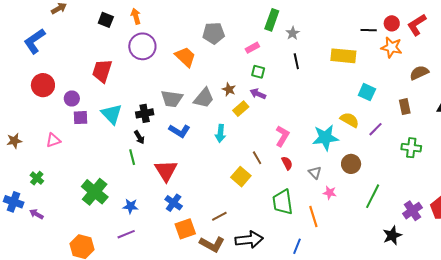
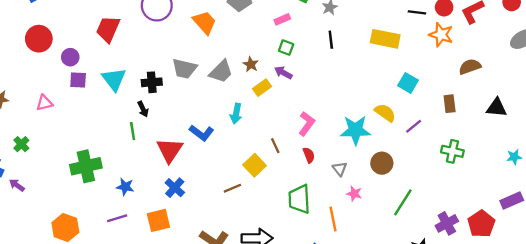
blue L-shape: (179, 131) -> (202, 133), moved
green cross: (95, 192) -> (86, 166), turned 32
brown line: (219, 216) -> (232, 188), moved
orange square: (185, 229) -> (158, 220), moved

